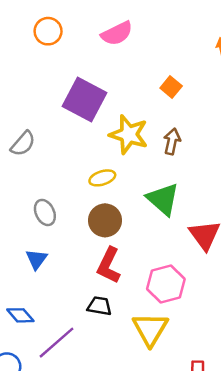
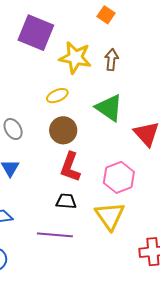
purple line: (56, 343) -> (55, 235), moved, turned 52

